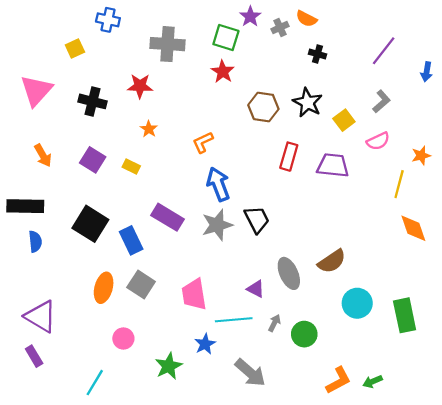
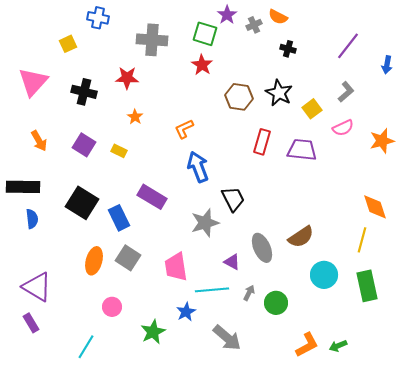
orange star: (421, 155) -> (382, 141), size x1.4
yellow line: (399, 184) -> (362, 240), moved
gray star: (217, 225) -> (205, 223), moved

